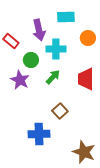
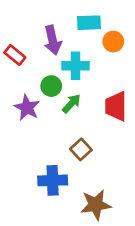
orange circle: (88, 38) -> (113, 42), moved
green circle: (31, 60) -> (51, 86), moved
brown star: (84, 152) -> (96, 205), moved, turned -30

